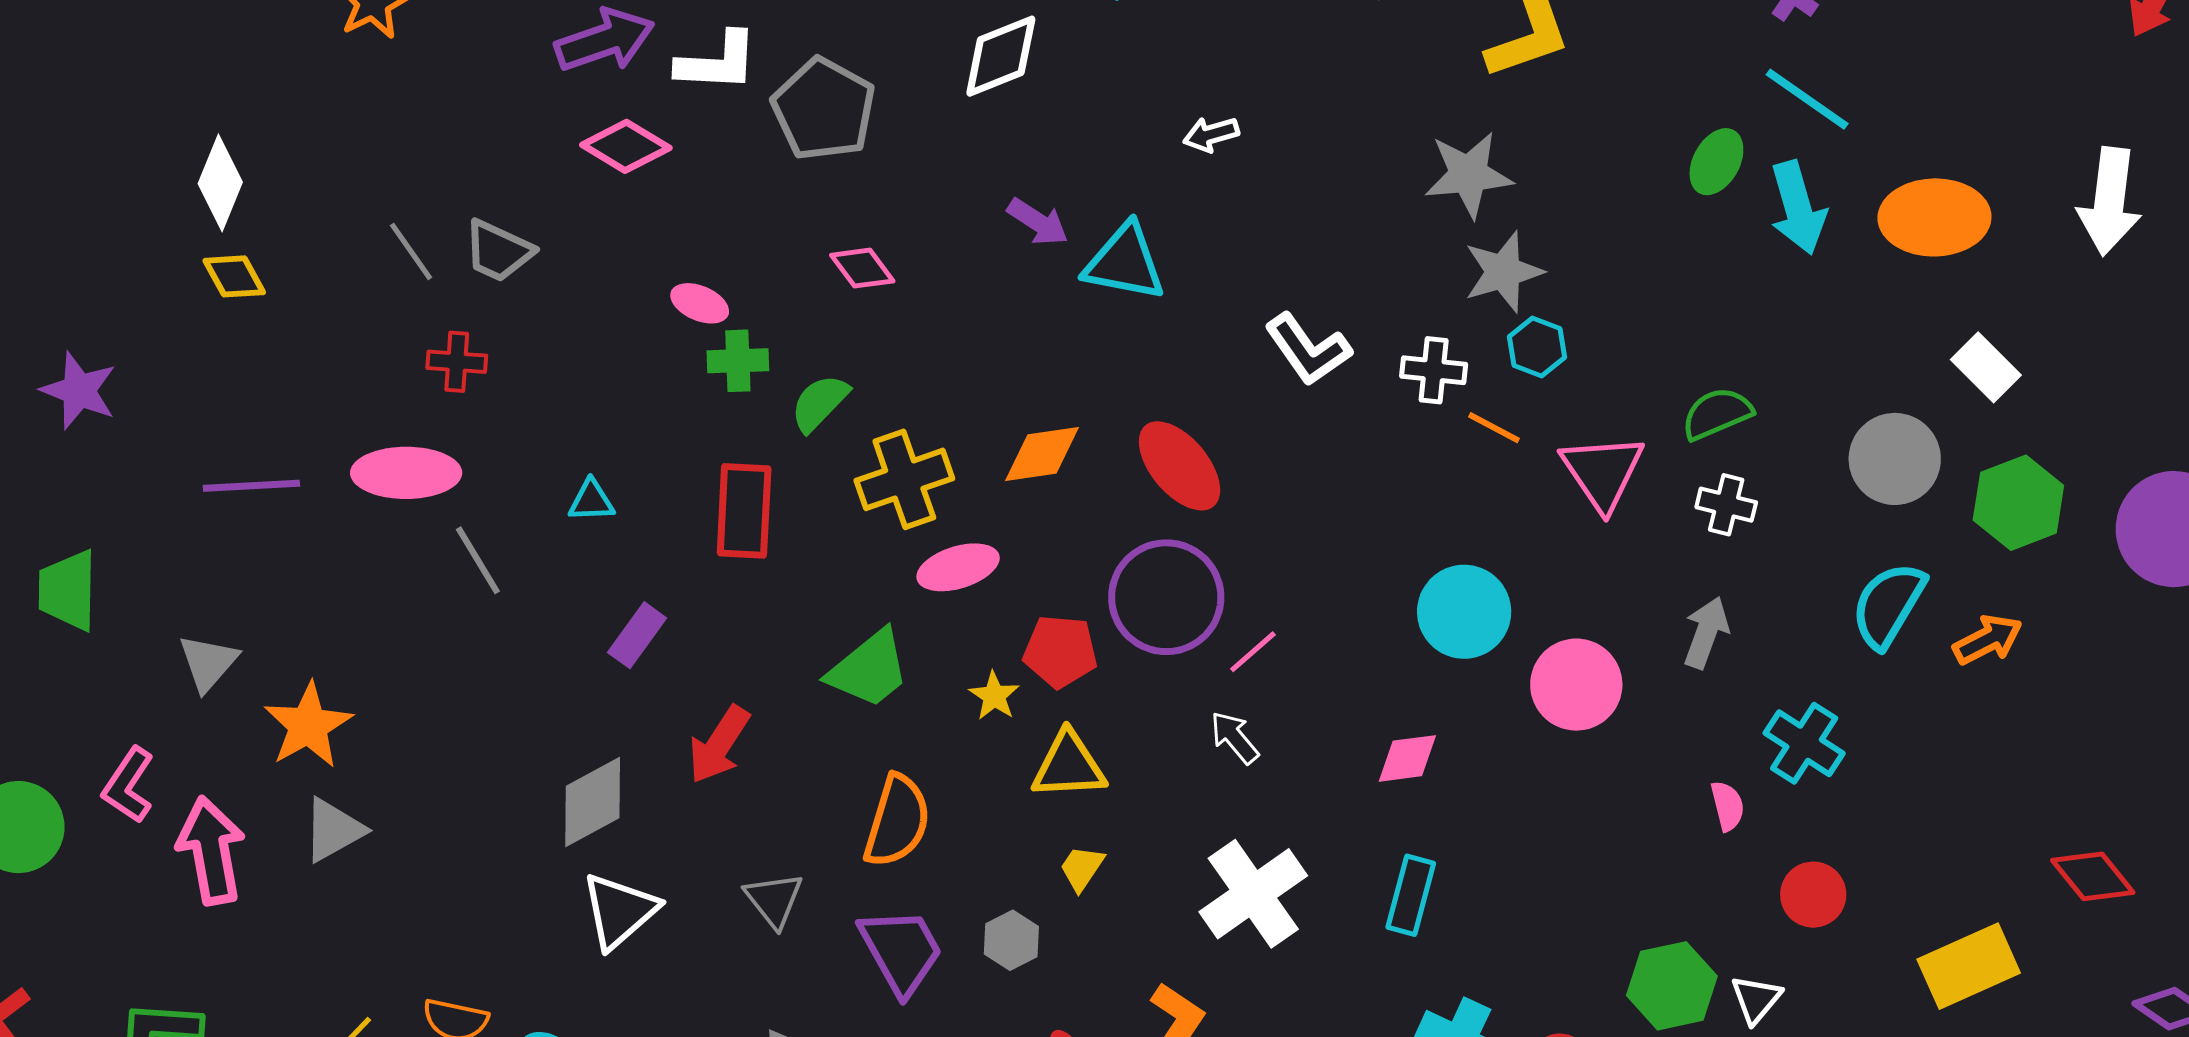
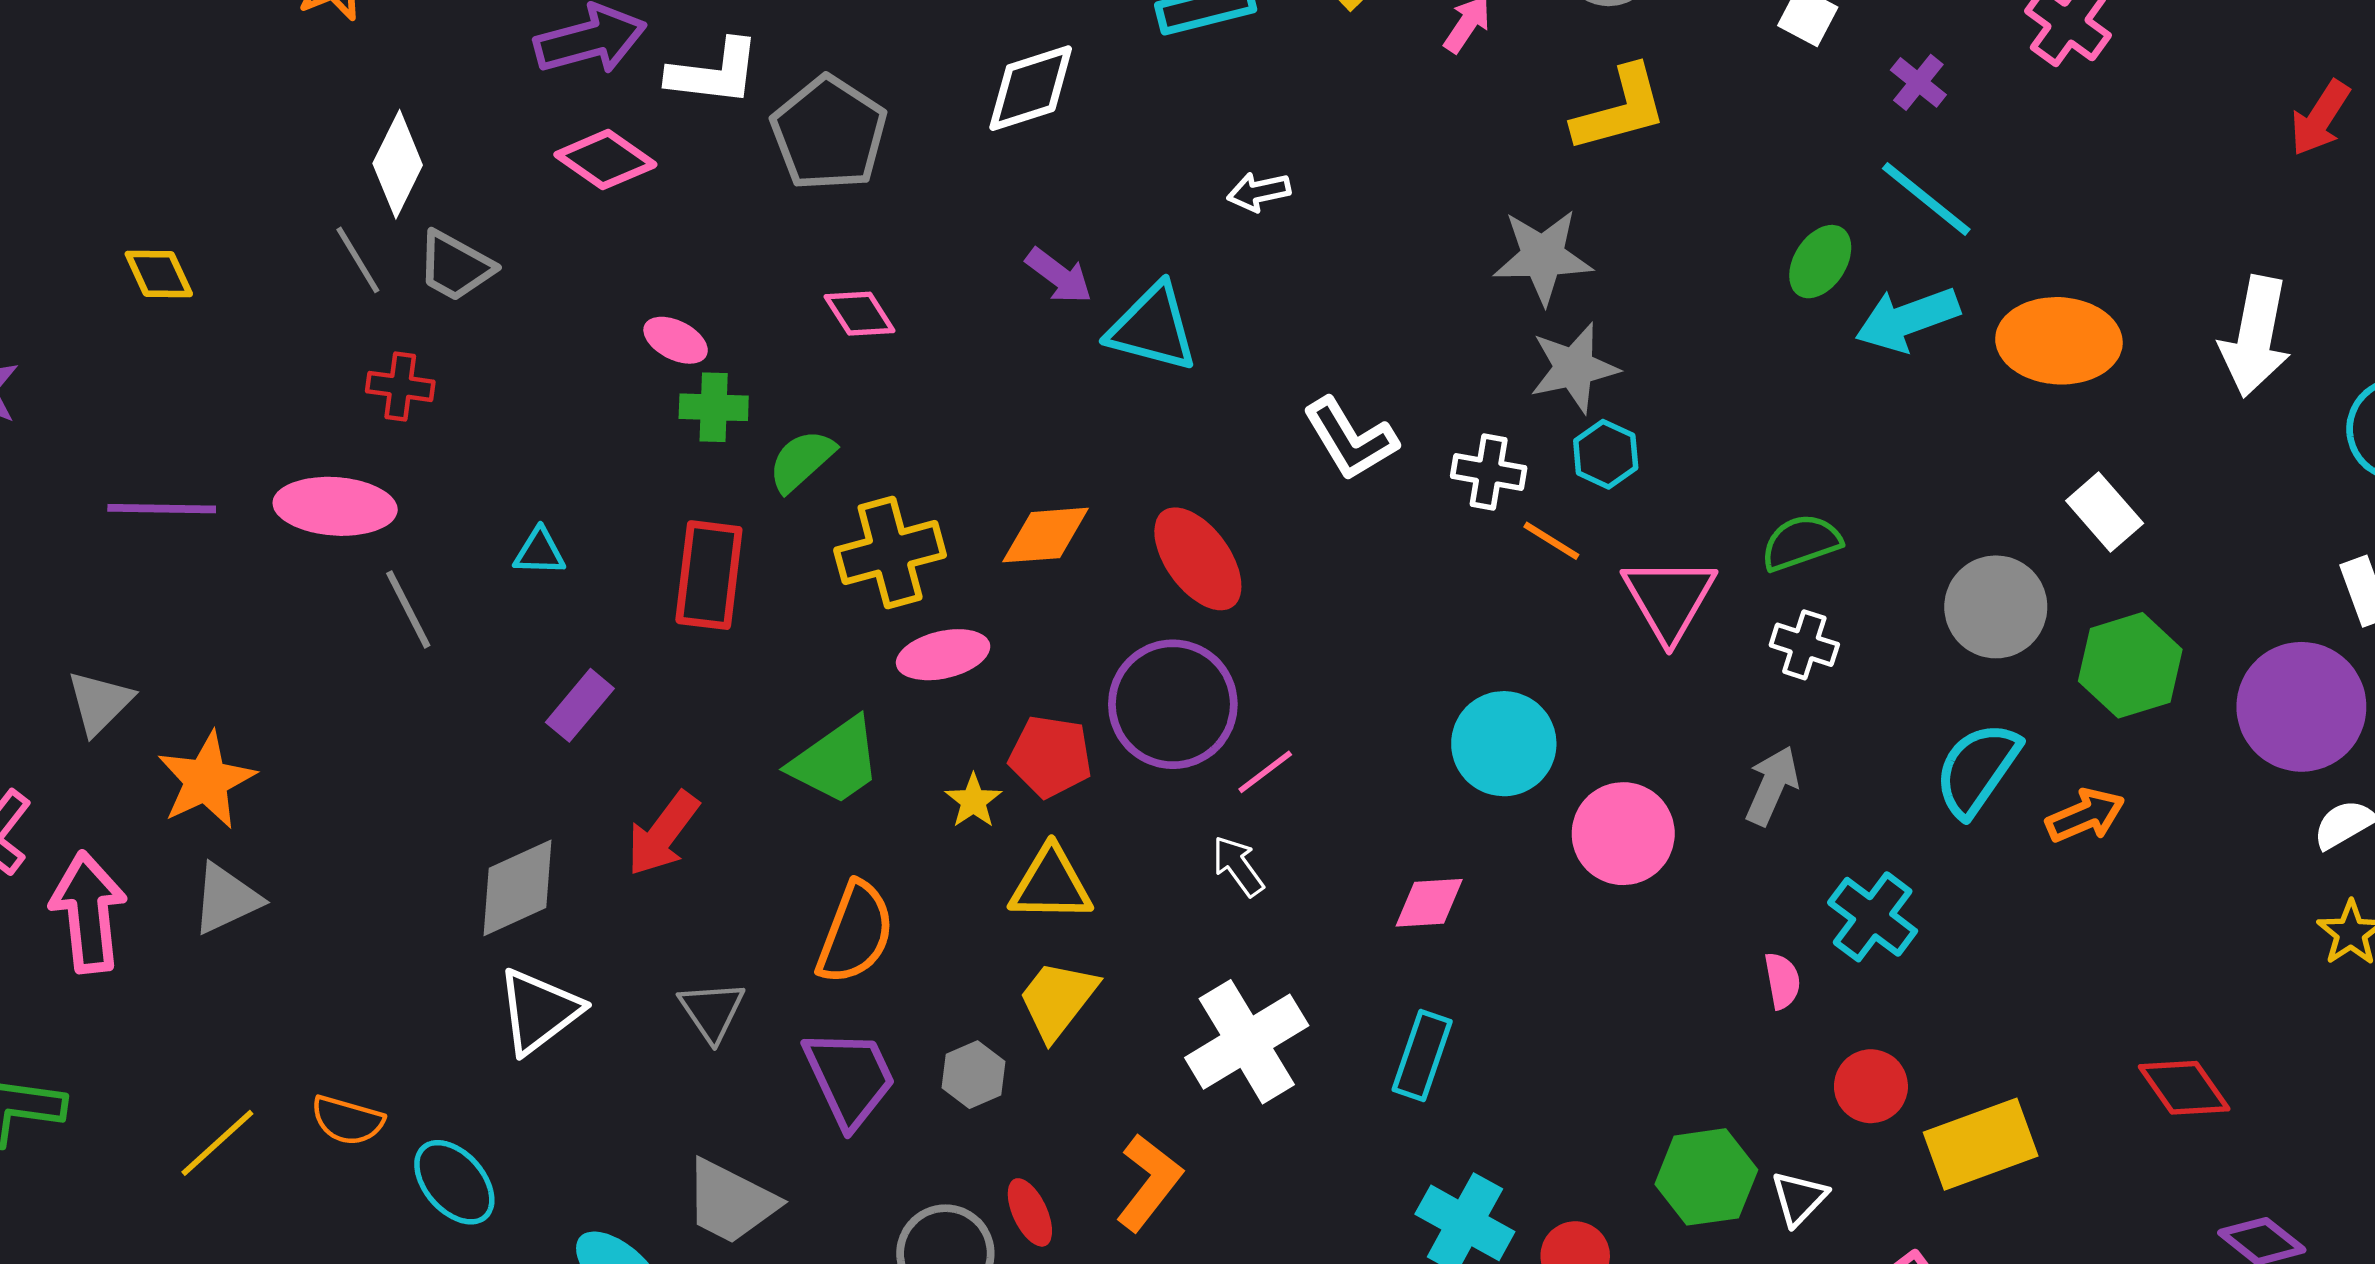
white diamond: (220, 183) -> (398, 164), moved
cyan arrow: (1798, 208) -> (1907, 319), turned 82
yellow trapezoid: (1082, 868) -> (1058, 1000), size x1.6
yellow rectangle: (1969, 966) -> (1981, 1144), moved

